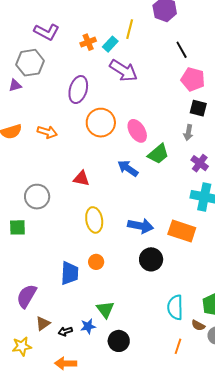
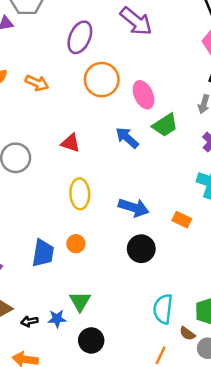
orange rectangle: (182, 231) -> (182, 220), size x0.6

